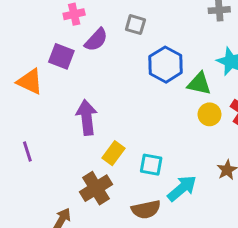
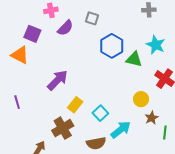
purple square: (61, 56) -> (32, 34), moved
yellow circle: (210, 114) -> (141, 99), moved
purple arrow: (87, 117) -> (58, 80), turned 50
cyan square: (151, 165) -> (100, 113), turned 35

